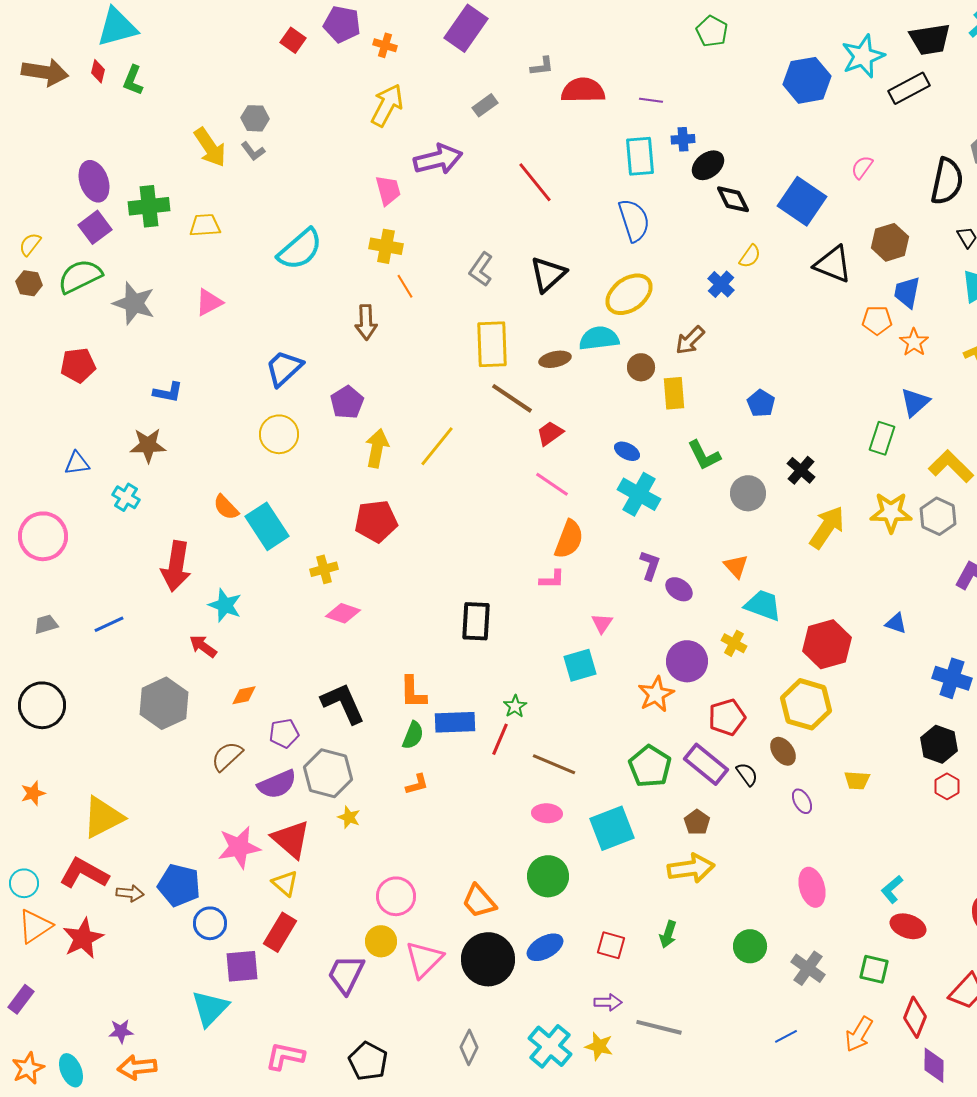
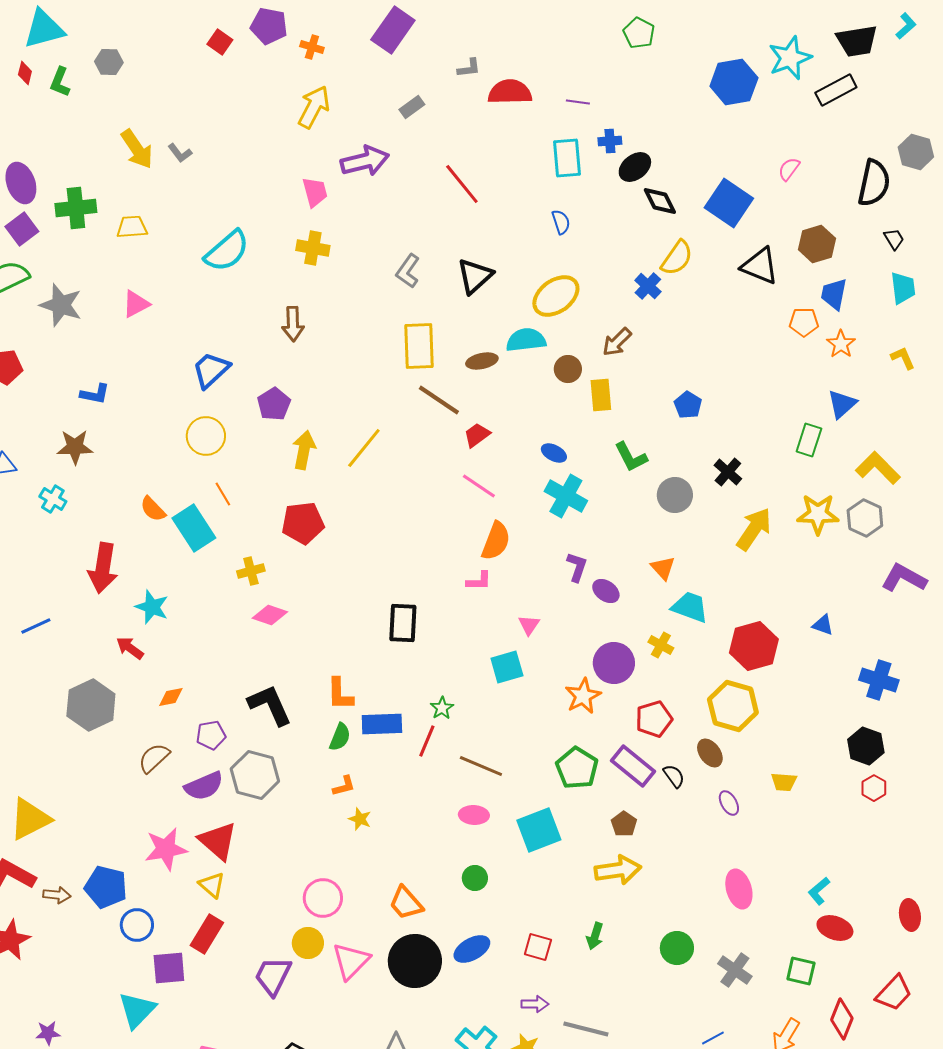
gray hexagon: (255, 118) -> (109, 62), moved
blue semicircle: (634, 220) -> (561, 222), size x0.6
yellow semicircle: (750, 256) -> (677, 258), size x1.5
orange line: (405, 286) -> (223, 494), moved
yellow star: (349, 817) -> (360, 819), moved
green circle: (548, 876) -> (475, 878), size x0.6

